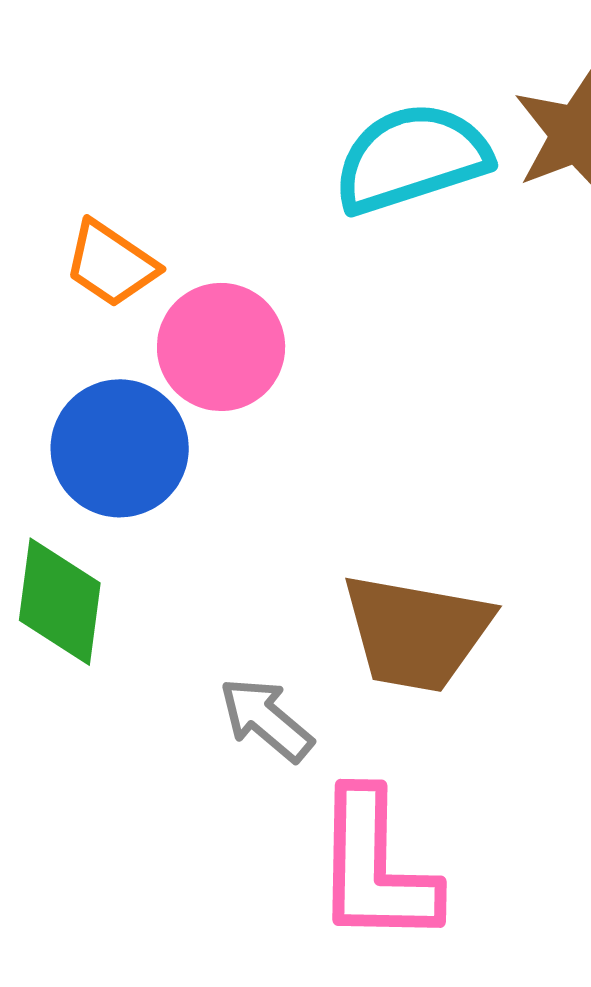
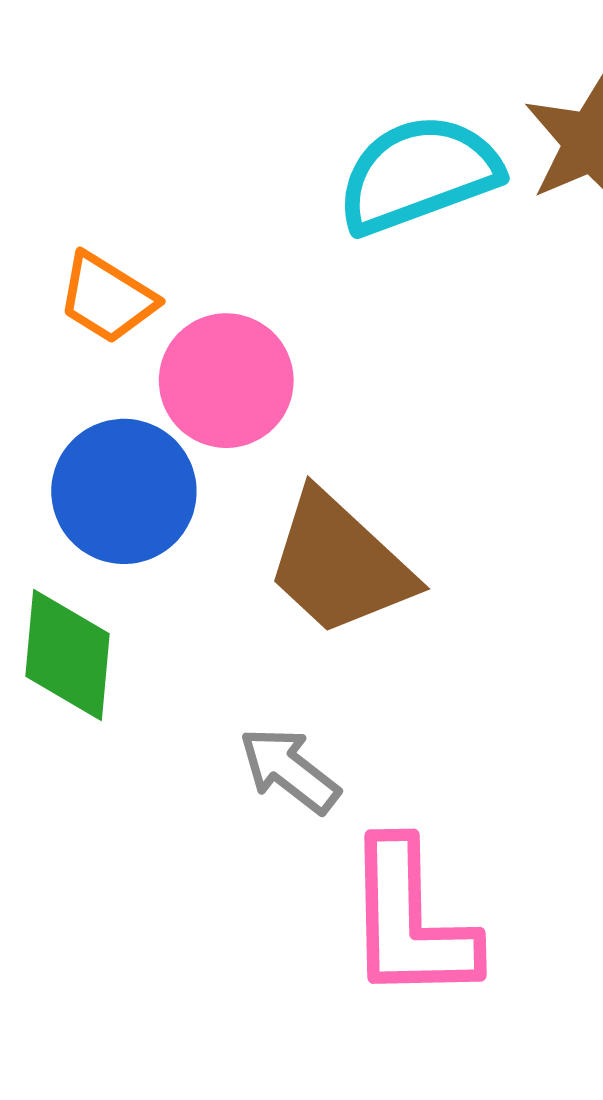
brown trapezoid: (416, 632) -> (339, 564), moved, turned 35

